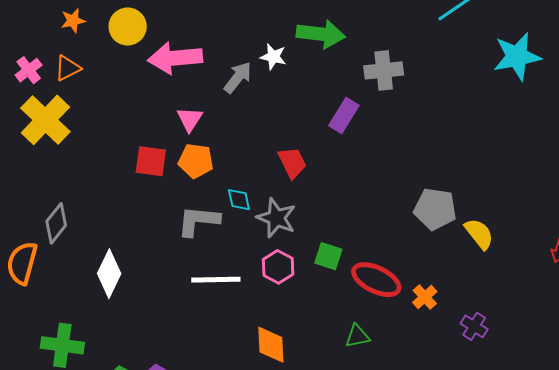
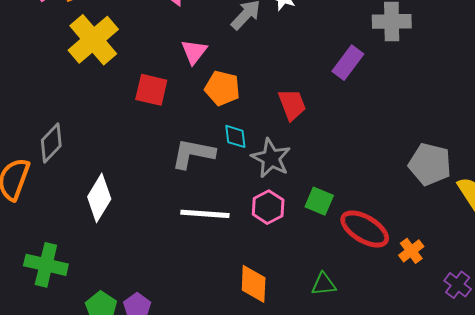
yellow cross: (45, 120) -> (93, 40), moved
orange pentagon: (196, 161) -> (222, 88), moved
green triangle: (357, 336) -> (324, 284), moved

